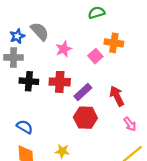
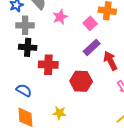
gray cross: (13, 57) -> (25, 25), moved
red cross: (60, 82) -> (48, 65), moved
purple rectangle: (83, 92) -> (92, 47), moved

